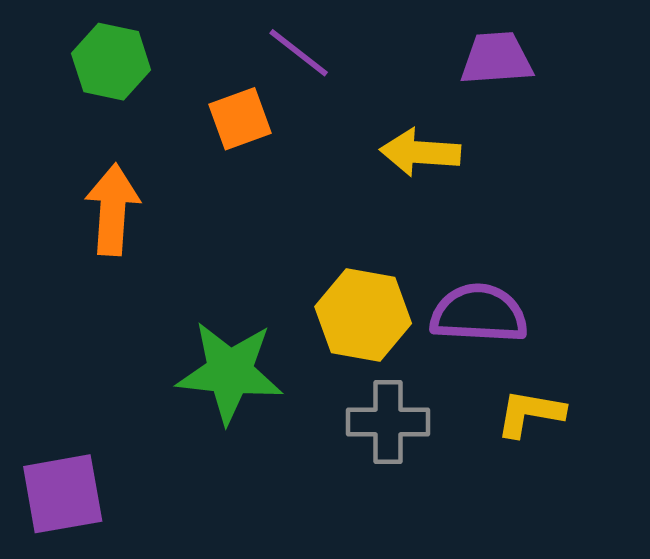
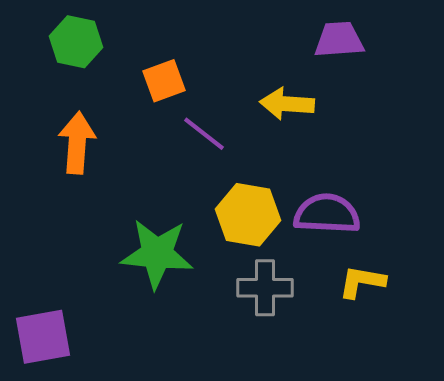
purple line: (299, 53) -> (204, 134), moved

